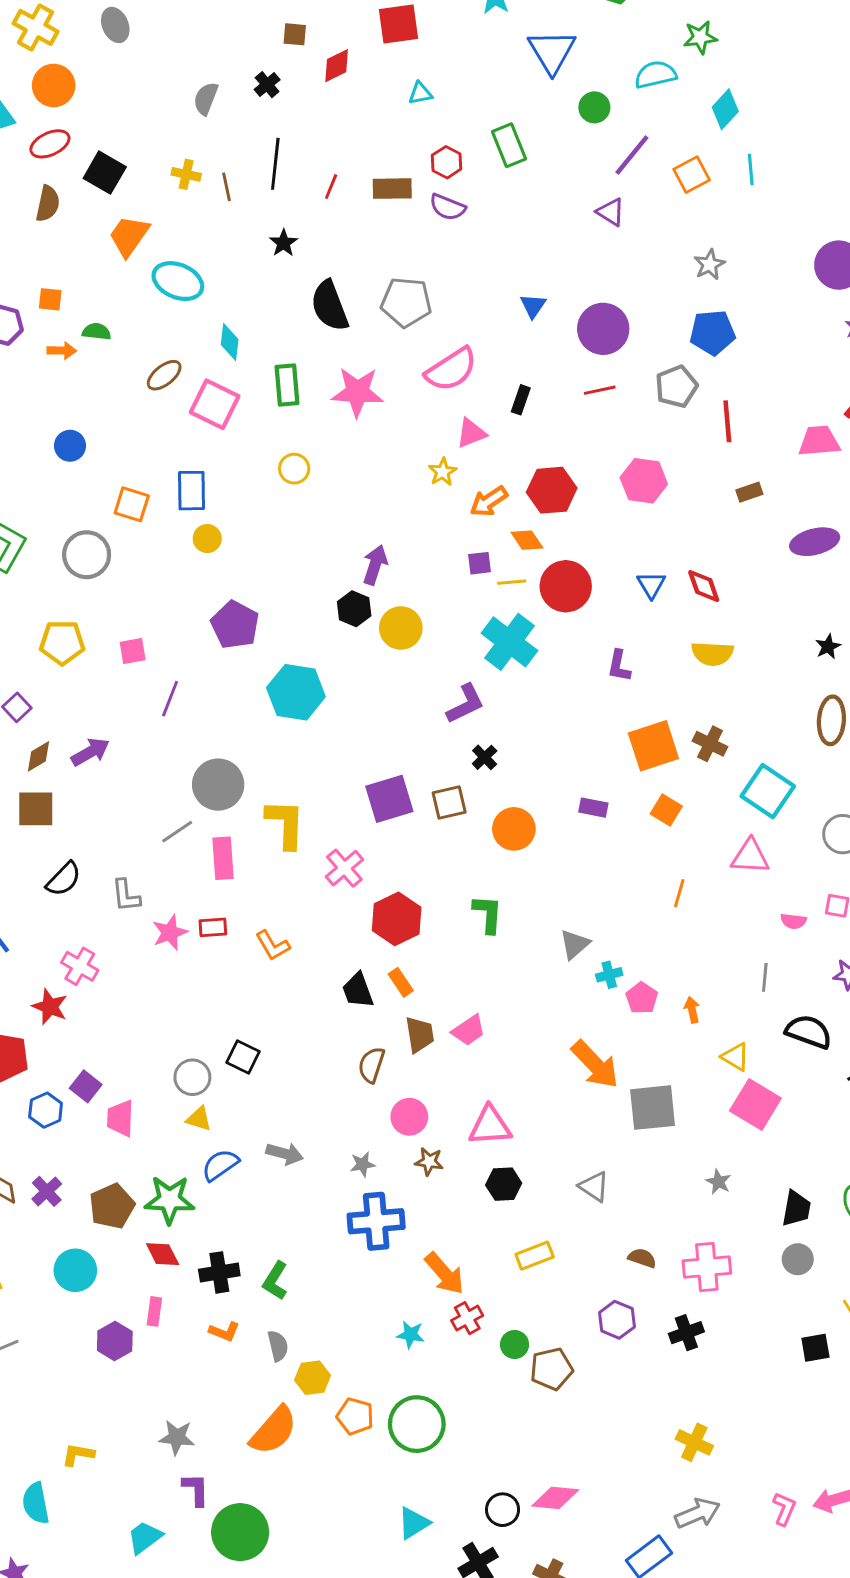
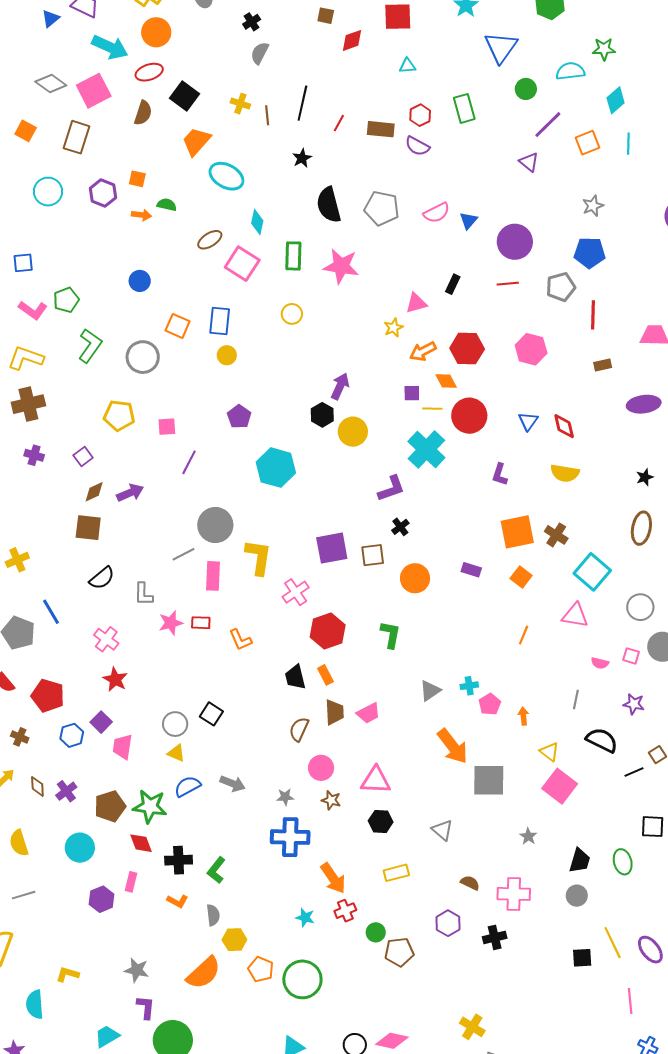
black cross: (267, 85) -> (252, 22), moved
pink semicircle: (451, 369) -> (437, 213), moved, size x0.7
purple pentagon: (235, 625) -> (239, 417), size x0.7
gray triangle: (575, 944) -> (430, 691), moved
red star: (50, 1007) -> (115, 679), moved
yellow cross: (694, 1442) -> (472, 1027), moved

